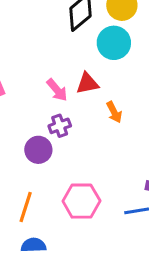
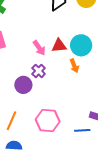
cyan circle: (114, 43) -> (81, 45), moved
purple cross: (60, 126) -> (39, 71), turned -32

